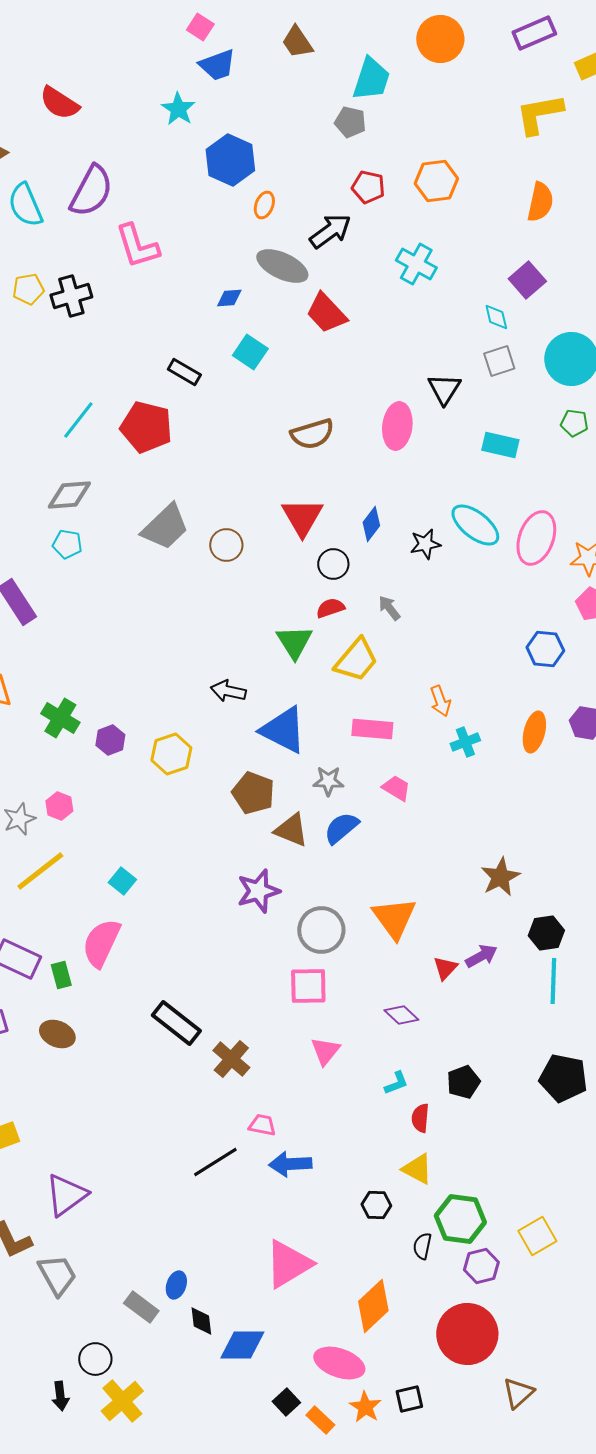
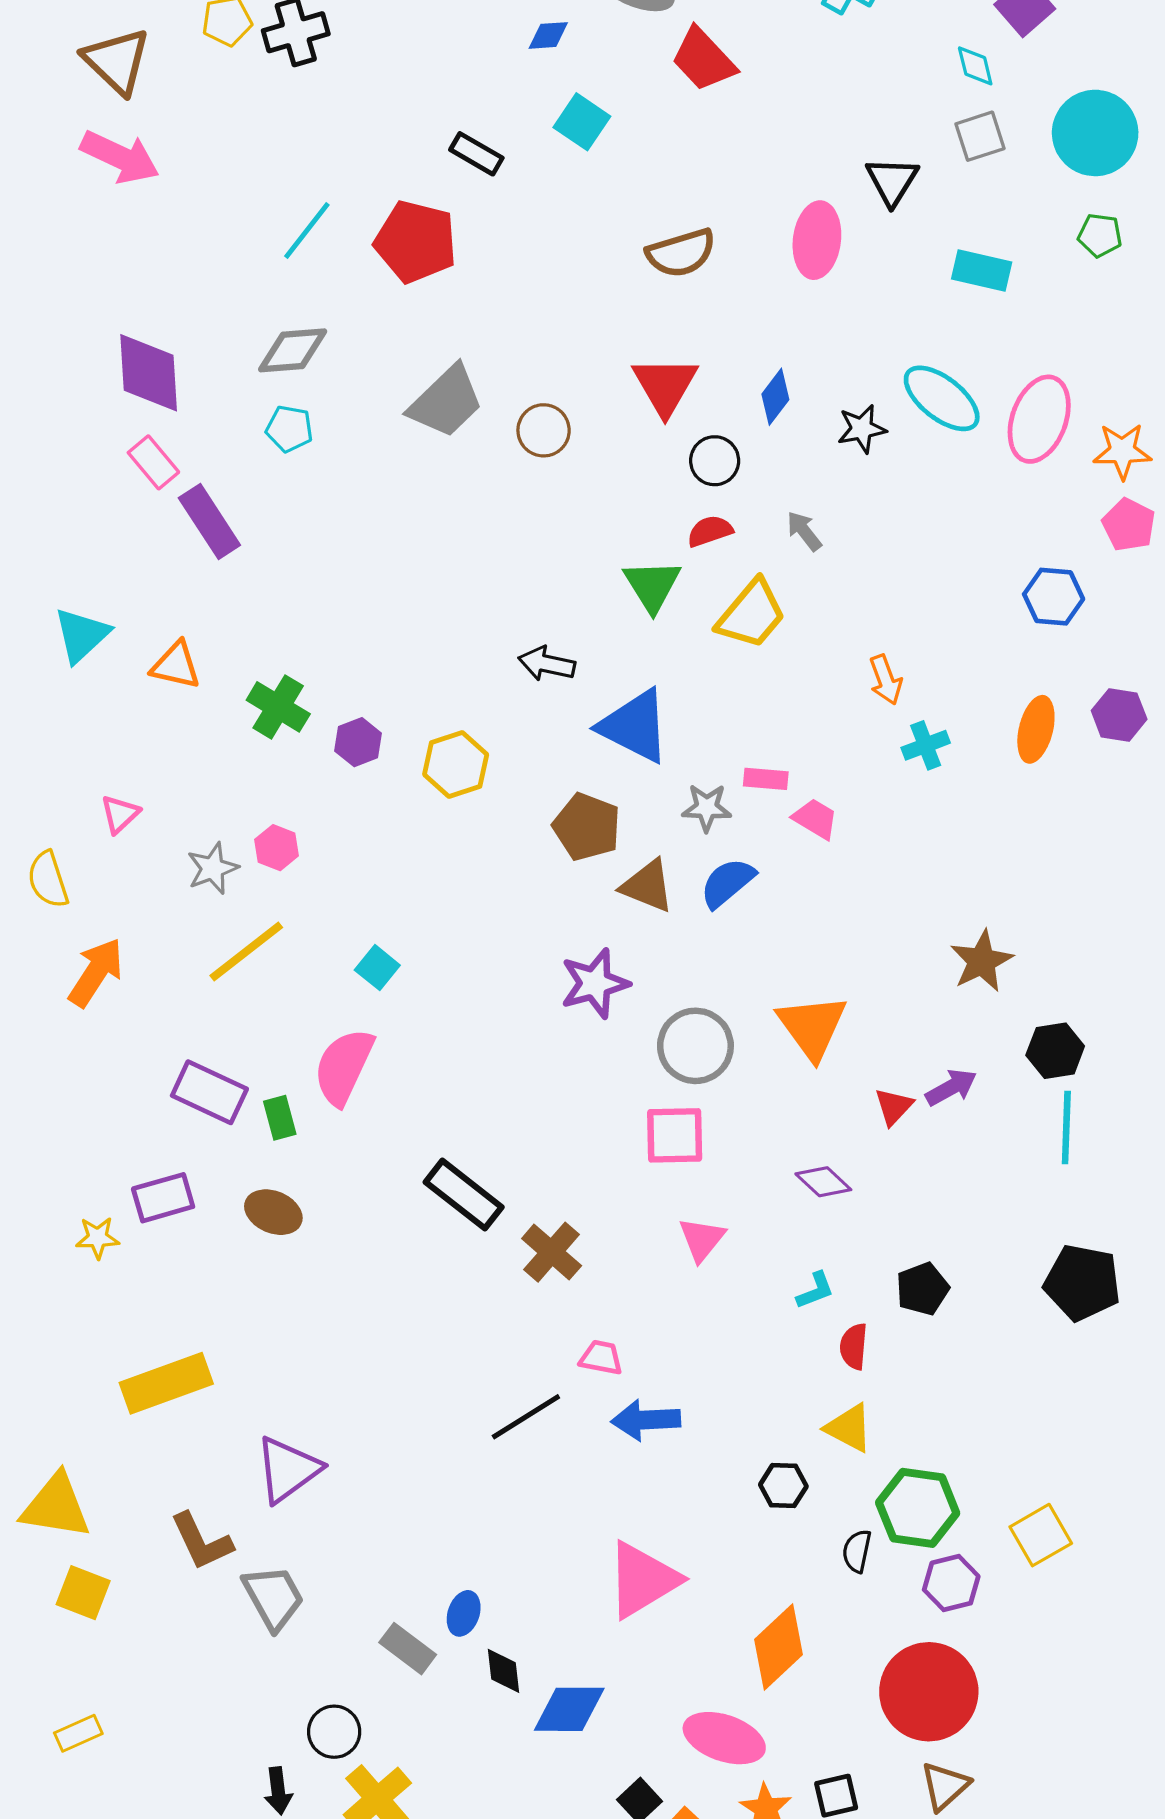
pink rectangle: (372, 729) -> (766, 779), moved, size x0.7
brown triangle: (518, 1393) -> (945, 1786), moved

